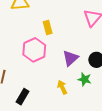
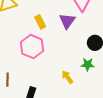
purple triangle: (70, 58) -> (67, 21), moved

